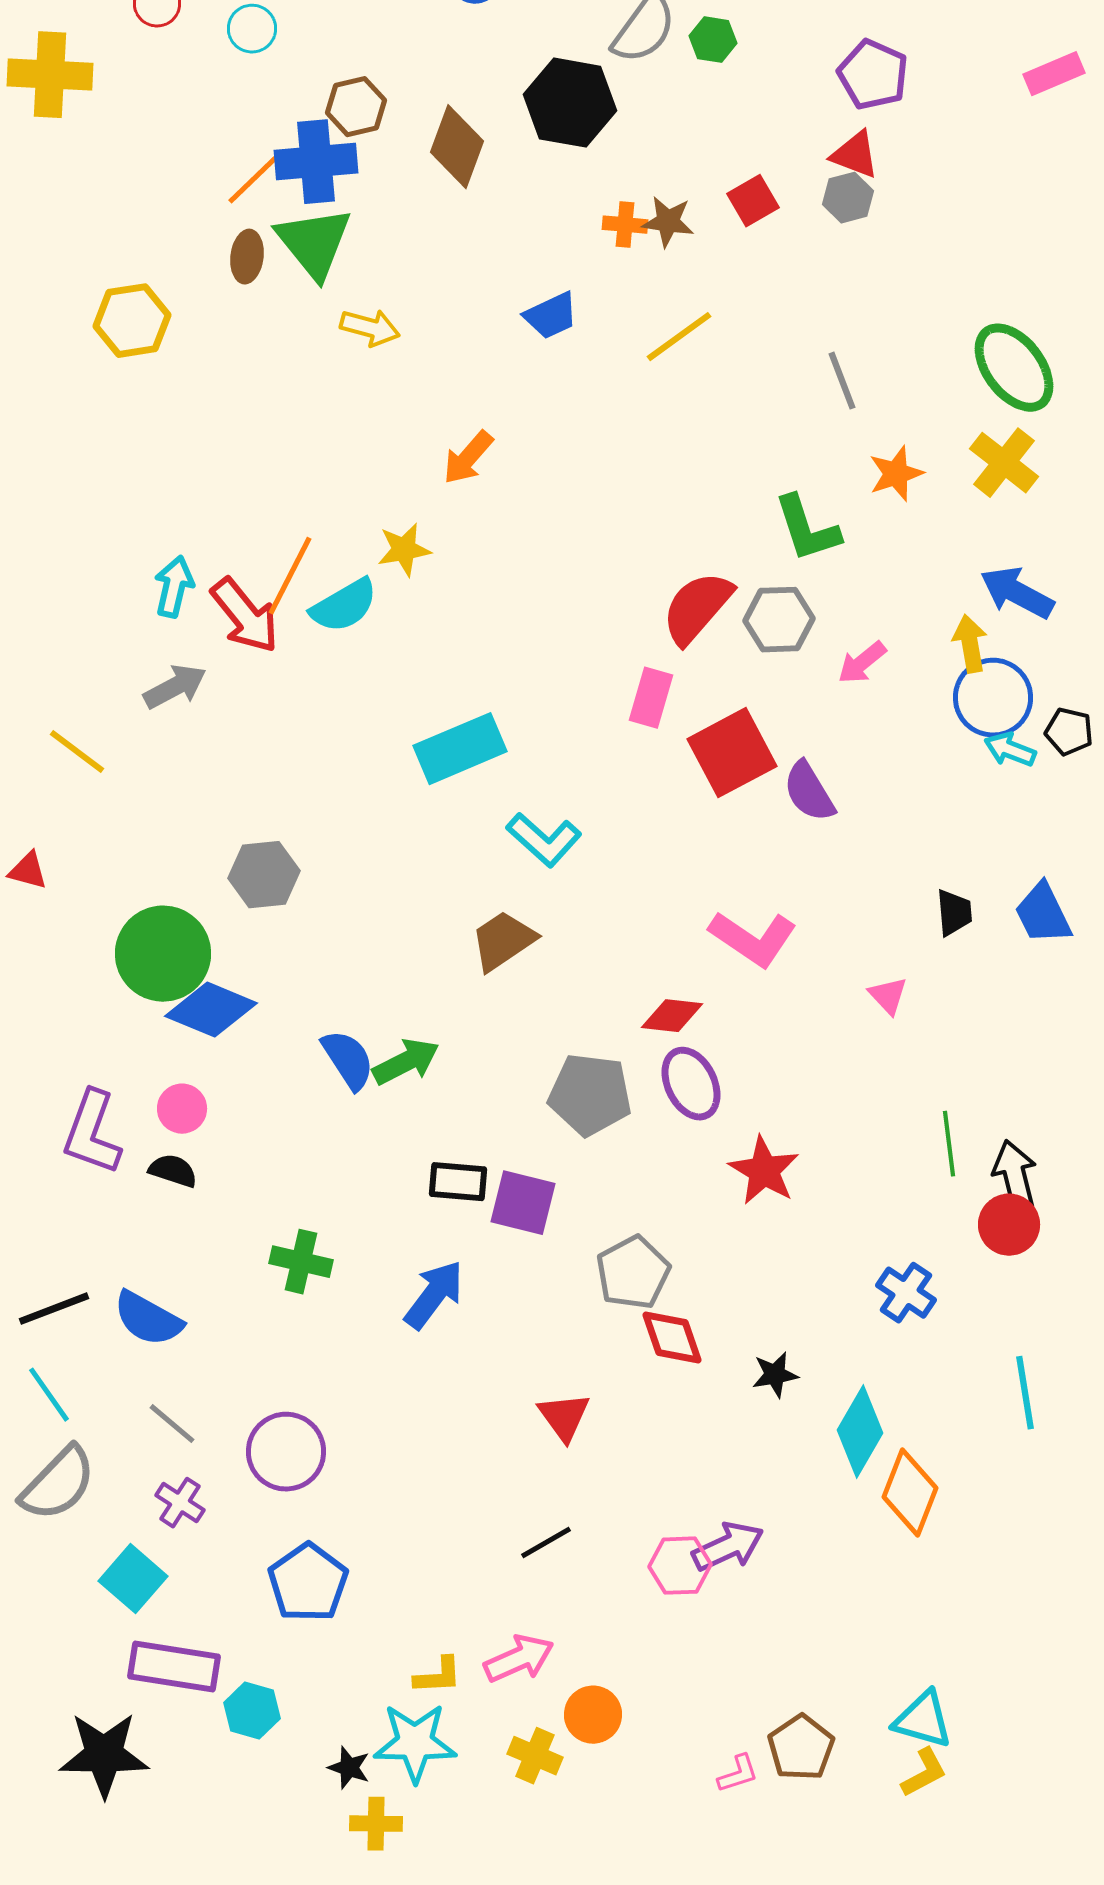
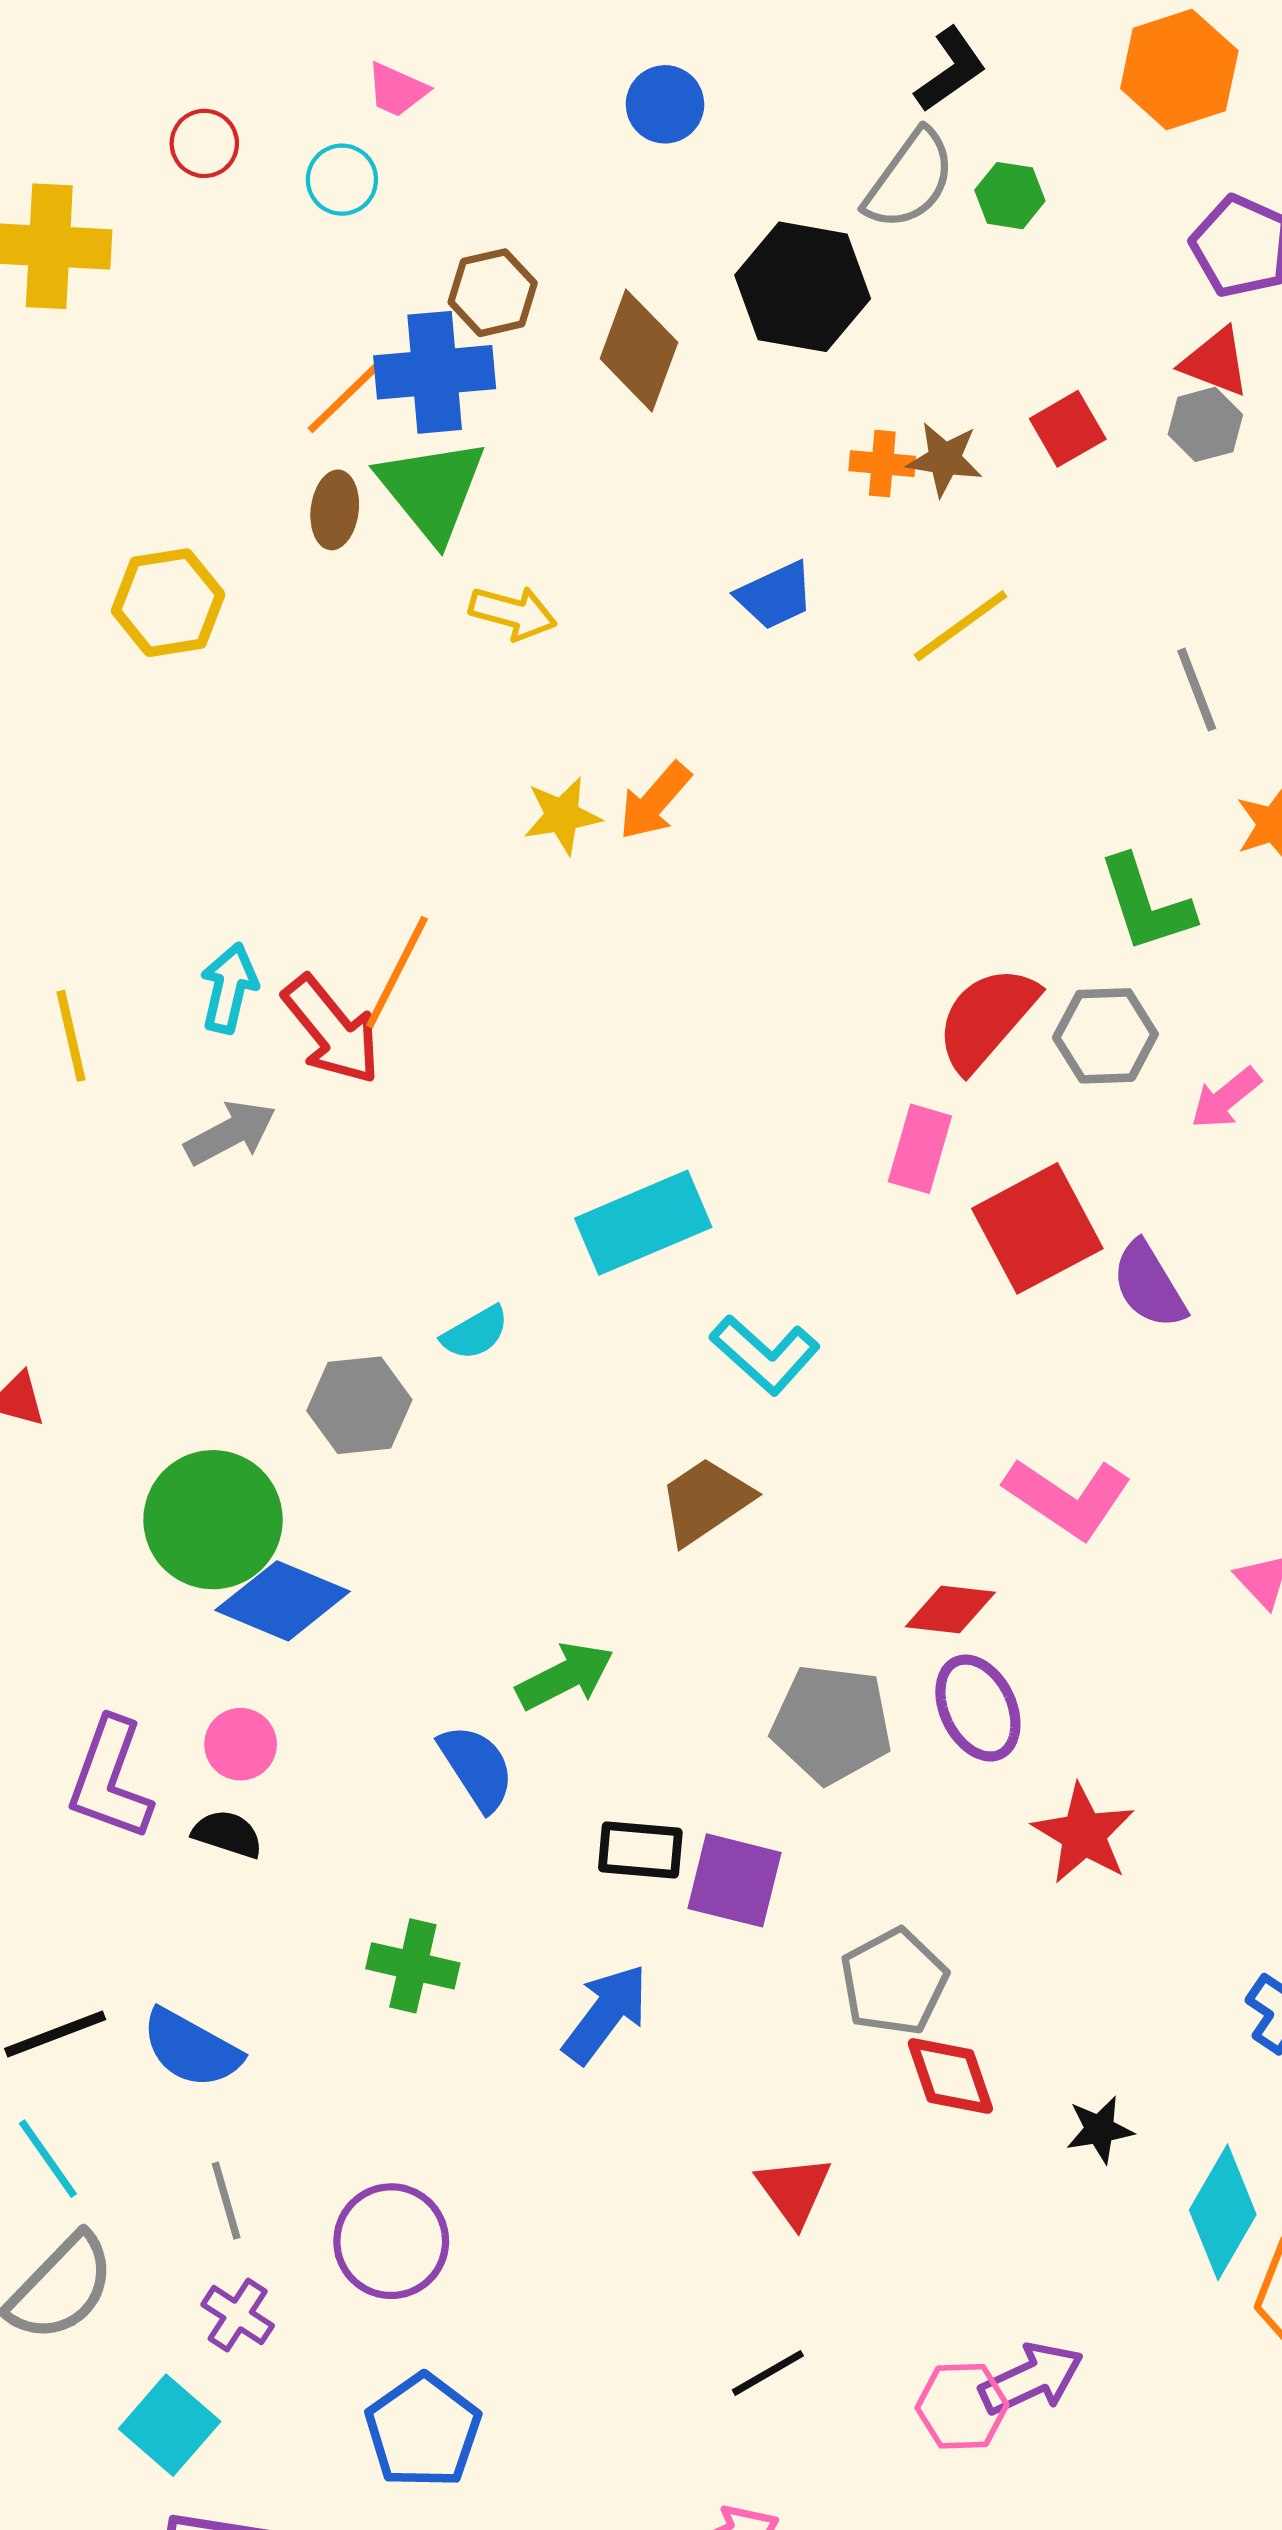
yellow star: (404, 550) -> (562, 816), moved
cyan semicircle: (344, 606) -> (475, 1333), moved, size x0.7
yellow line: (77, 752) -> (71, 1036), moved, turned 40
blue semicircle: (348, 1060) -> (477, 1767), moved
gray line: (172, 1424) -> (226, 2201), turned 34

